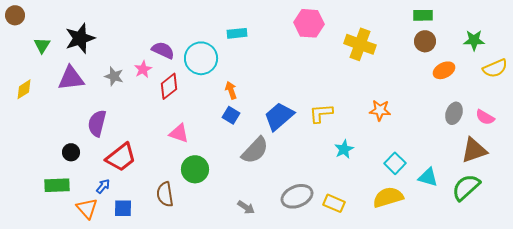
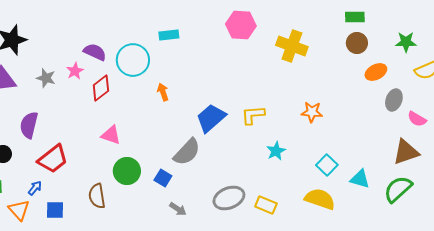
gray ellipse: (454, 113) -> (394, 100), moved
blue square: (231, 115) -> (163, 178), moved
yellow semicircle: (388, 197) -> (320, 199), turned 36

